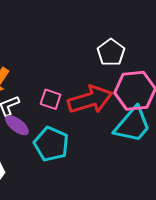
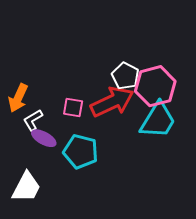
white pentagon: (111, 52) -> (125, 76), moved

